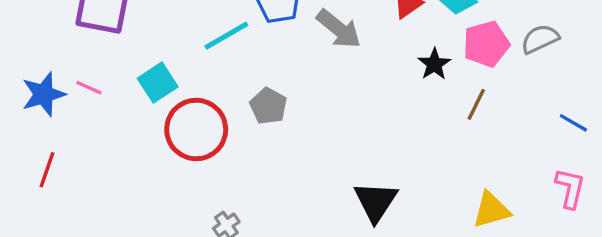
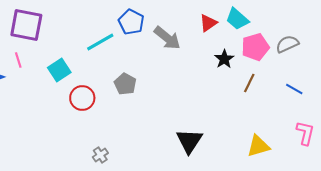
pink line: (89, 88) -> (18, 60), moved, turned 49
blue line: (573, 123) -> (294, 89), moved
red circle: (196, 129) -> (82, 98), size x0.7

